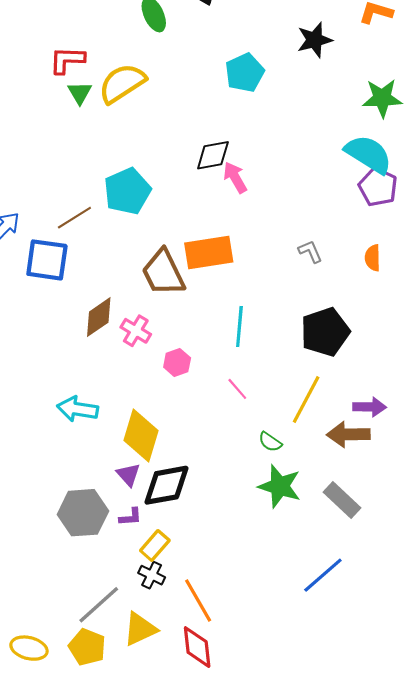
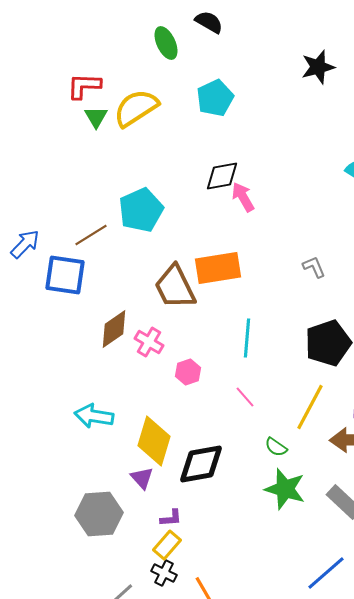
cyan pentagon: (245, 73) -> (215, 98), moved
black diamond: (166, 485) -> (201, 464), moved
purple L-shape: (130, 517) -> (171, 518), moved

